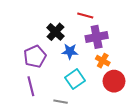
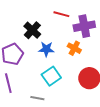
purple cross: (97, 37) -> (84, 26), moved
orange cross: (103, 61) -> (74, 48), moved

